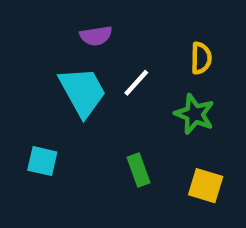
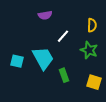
cyan trapezoid: (83, 92) -> (43, 58), moved
cyan square: (42, 161) -> (17, 61), moved

